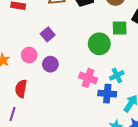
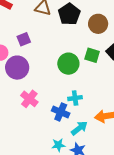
purple circle: (50, 64) -> (17, 68), size x1.5
pink cross: (88, 78) -> (29, 99), moved

